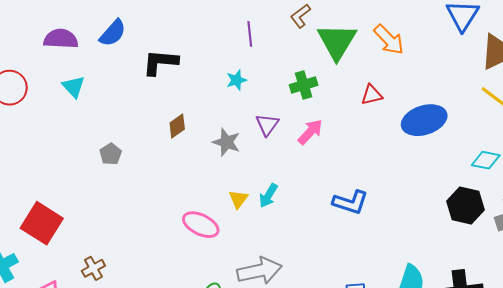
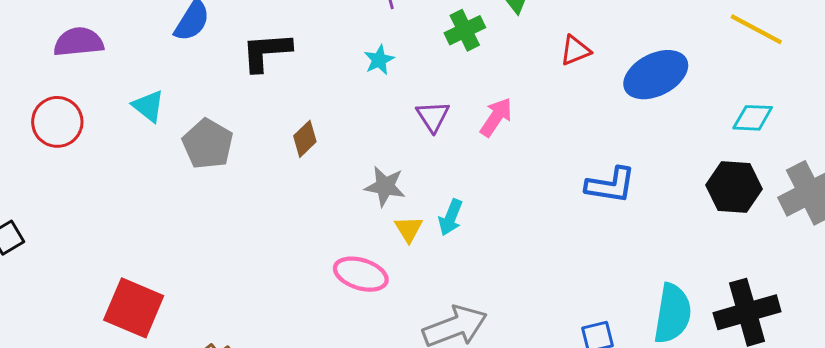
purple semicircle: (61, 39) -> (78, 42), moved
green cross: (304, 85) -> (465, 30), moved
gray star: (226, 142) -> (385, 186), moved
gray pentagon: (111, 154) -> (208, 144), moved, size x1.6
blue L-shape: (350, 202) -> (611, 185), moved

